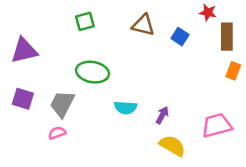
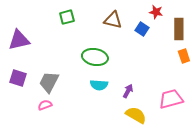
red star: (208, 13) -> (156, 12), moved
orange rectangle: (233, 71) -> (184, 56), turned -40
green ellipse: (93, 72) -> (95, 57), moved

